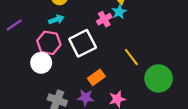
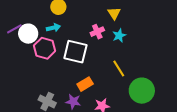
cyan star: (119, 12) -> (119, 36), moved
white square: (83, 43) -> (75, 52), turned 35
white circle: (41, 63) -> (28, 34), moved

